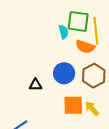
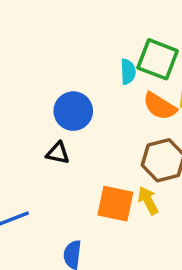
blue circle: (64, 73) -> (73, 111), moved
yellow arrow: (92, 108) -> (148, 201), moved

